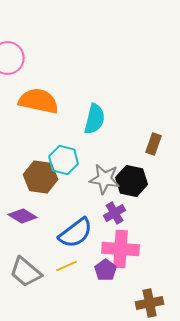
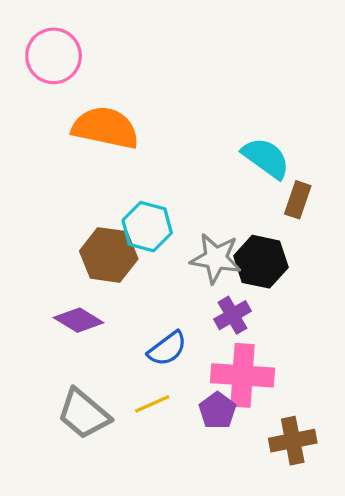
cyan semicircle: (95, 119) -> (266, 158), moved, turned -68
blue semicircle: (76, 233) -> (167, 349), size x0.7
brown cross: (150, 303) -> (293, 441), moved

